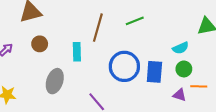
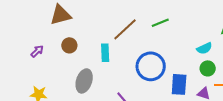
brown line: (98, 28) -> (125, 29), turned 32
blue rectangle: (154, 72) -> (179, 84), moved

